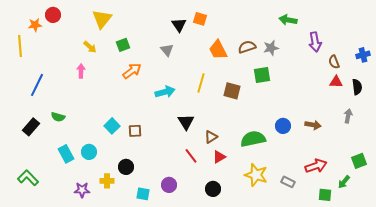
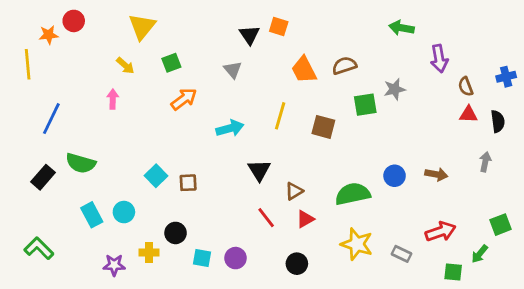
gray star: (271, 48) -> (395, 89), moved
green semicircle: (58, 117) -> (81, 163), size x1.5
cyan square: (143, 194) -> (202, 258), moved

